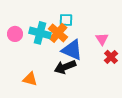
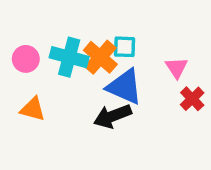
cyan square: (66, 20) -> (125, 47), moved
orange triangle: (30, 79) -> (33, 109), moved

